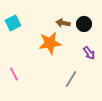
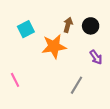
cyan square: (13, 23) -> (26, 29), moved
brown arrow: (63, 23) -> (68, 25), turned 96

